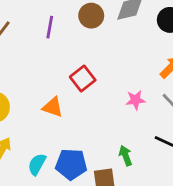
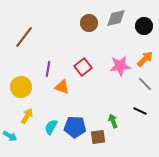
purple line: (50, 27) -> (48, 69), moved
pink star: (136, 100) -> (120, 66), moved, size x1.5

